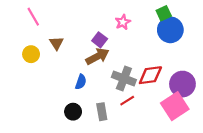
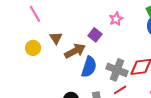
brown arrow: (97, 56) -> (75, 51), moved
blue semicircle: (81, 82) -> (89, 67), moved, size x1.5

